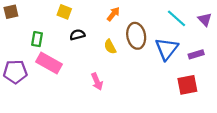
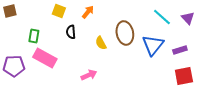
orange arrow: (113, 14) -> (88, 12), moved
black semicircle: (77, 35) -> (71, 32), turned -80
pink arrow: (97, 82) -> (89, 75), turned -91
red square: (187, 85) -> (184, 76), moved

